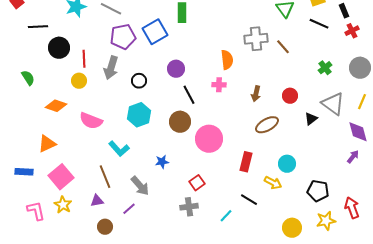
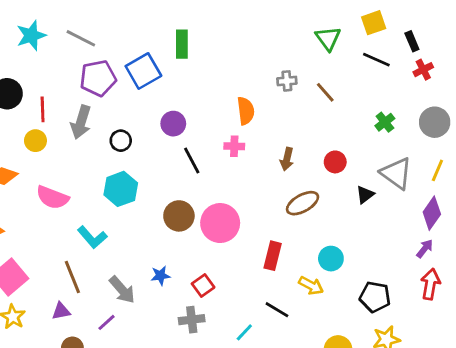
gray cross: (256, 39) -> (287, 81), size x0.6
brown circle: (180, 122) -> (179, 216), moved
purple diamond: (358, 132) -> (432, 213), turned 50
blue star: (162, 162) -> (160, 276), moved
red arrow: (352, 208) -> (430, 284), moved, turned 30

